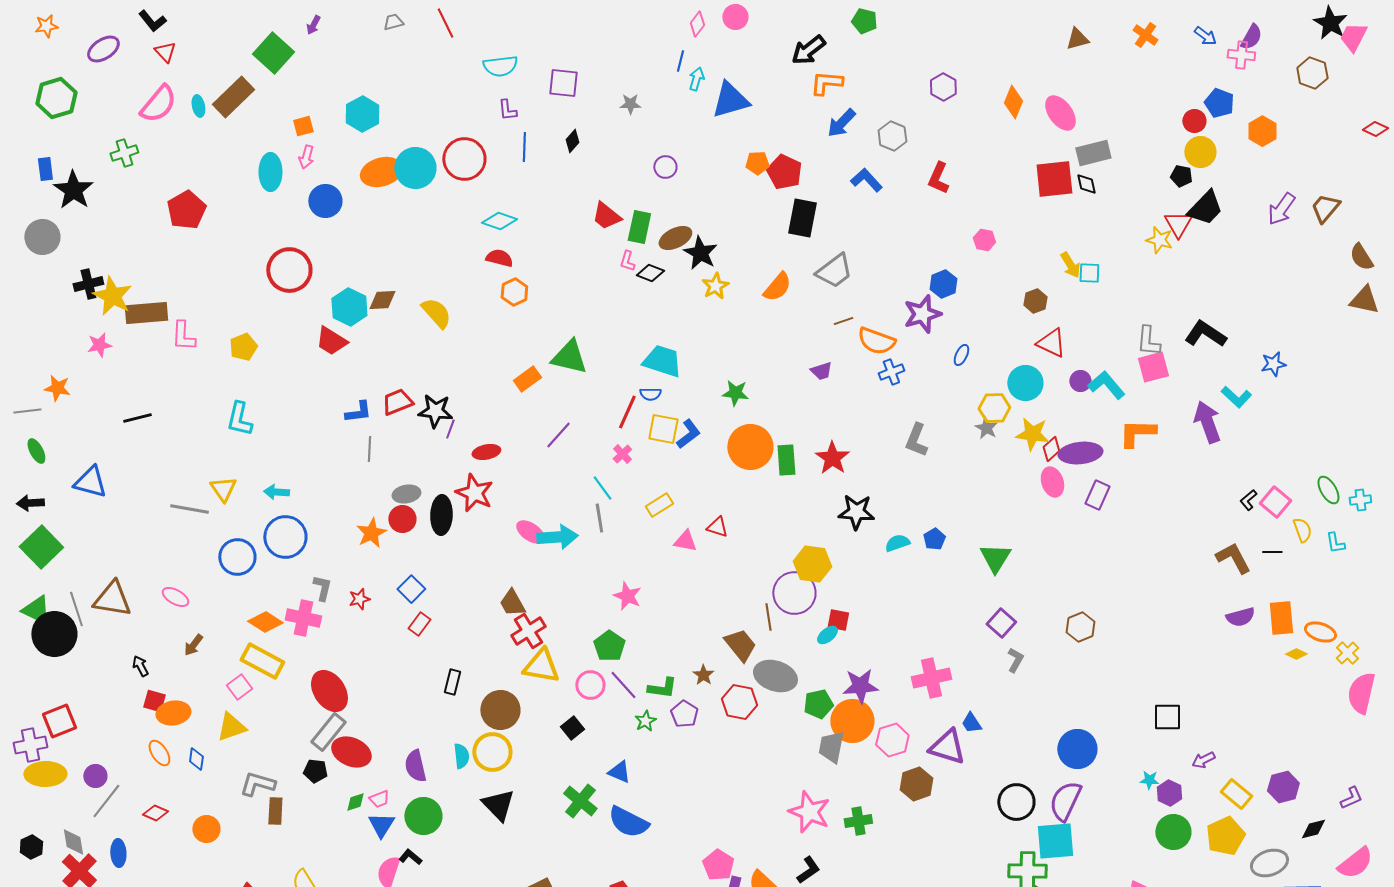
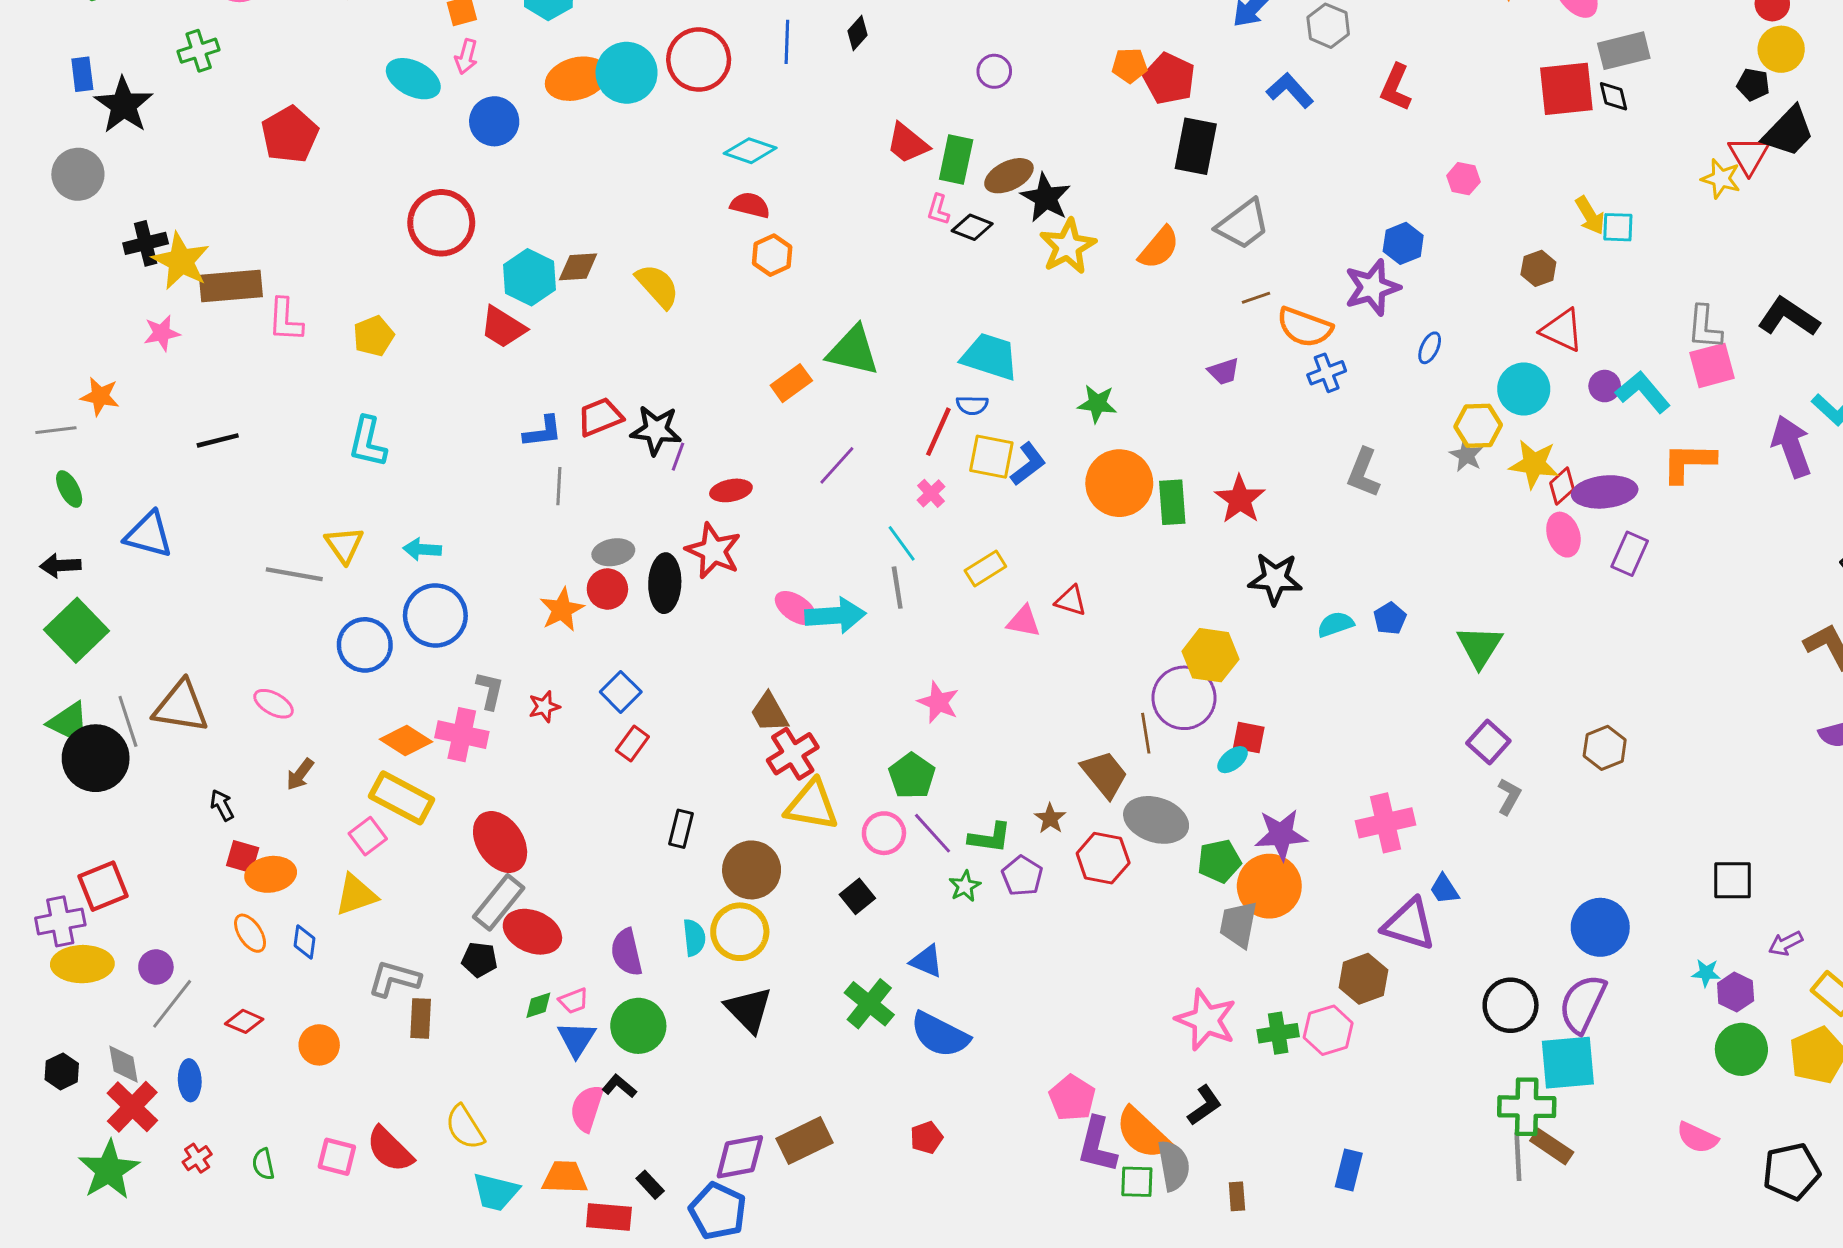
cyan ellipse: (270, 172) -> (413, 79), turned -63
yellow star: (715, 286) -> (1068, 246), size x1.4
pink hexagon: (892, 740) -> (1328, 1030), moved

